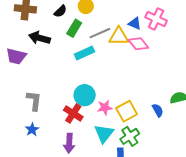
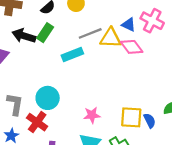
green rectangle: (74, 28) -> (45, 33), moved
cyan circle: (85, 95) -> (48, 98), moved
yellow square: (127, 111) -> (131, 117), moved, turned 30
red cross: (73, 113) -> (37, 122), moved

